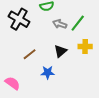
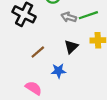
green line: (78, 23) -> (88, 15), turned 36
pink semicircle: (12, 83) -> (34, 88), moved

